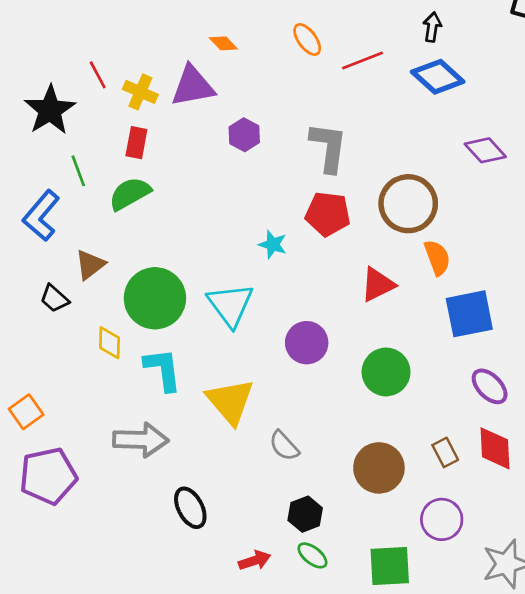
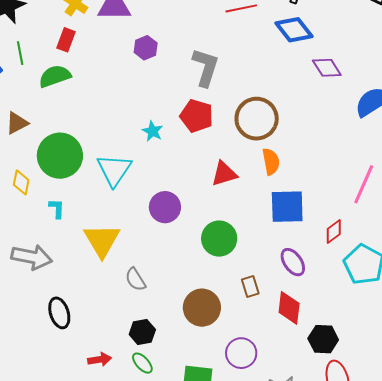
purple diamond: (485, 150) -> (327, 68), moved
cyan L-shape: (163, 369) -> (57, 209), size x0.6
brown rectangle: (445, 452) -> (250, 287), moved

